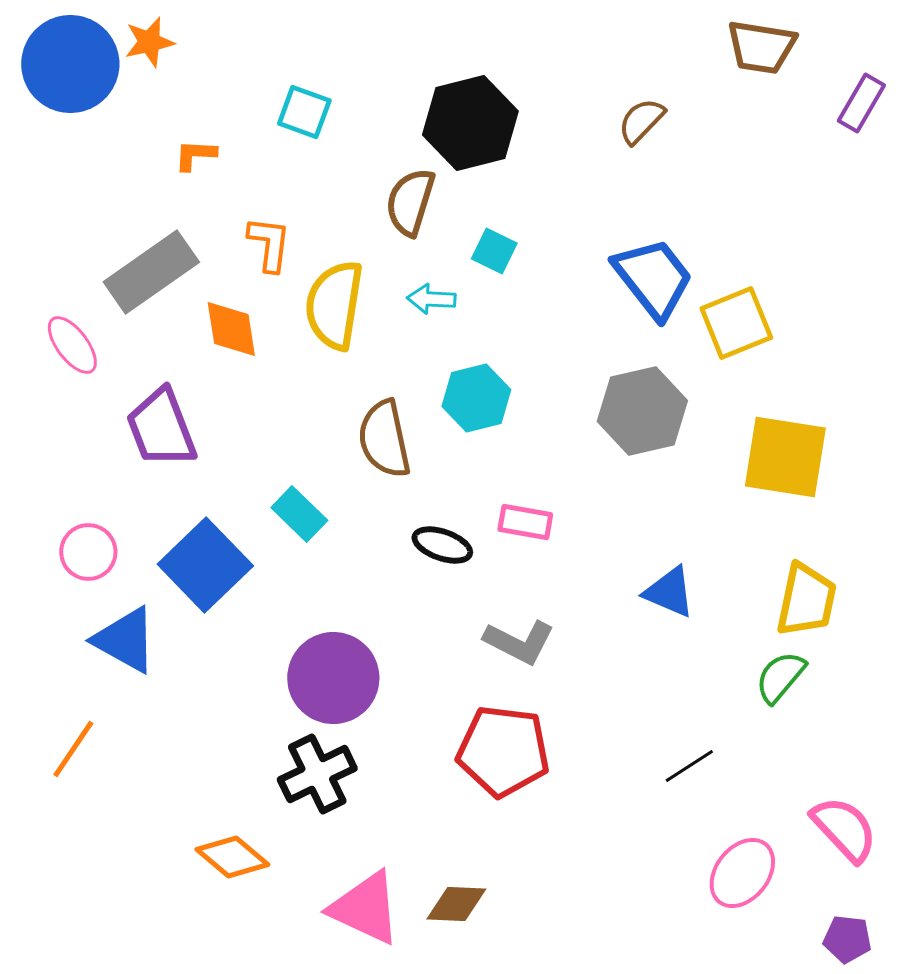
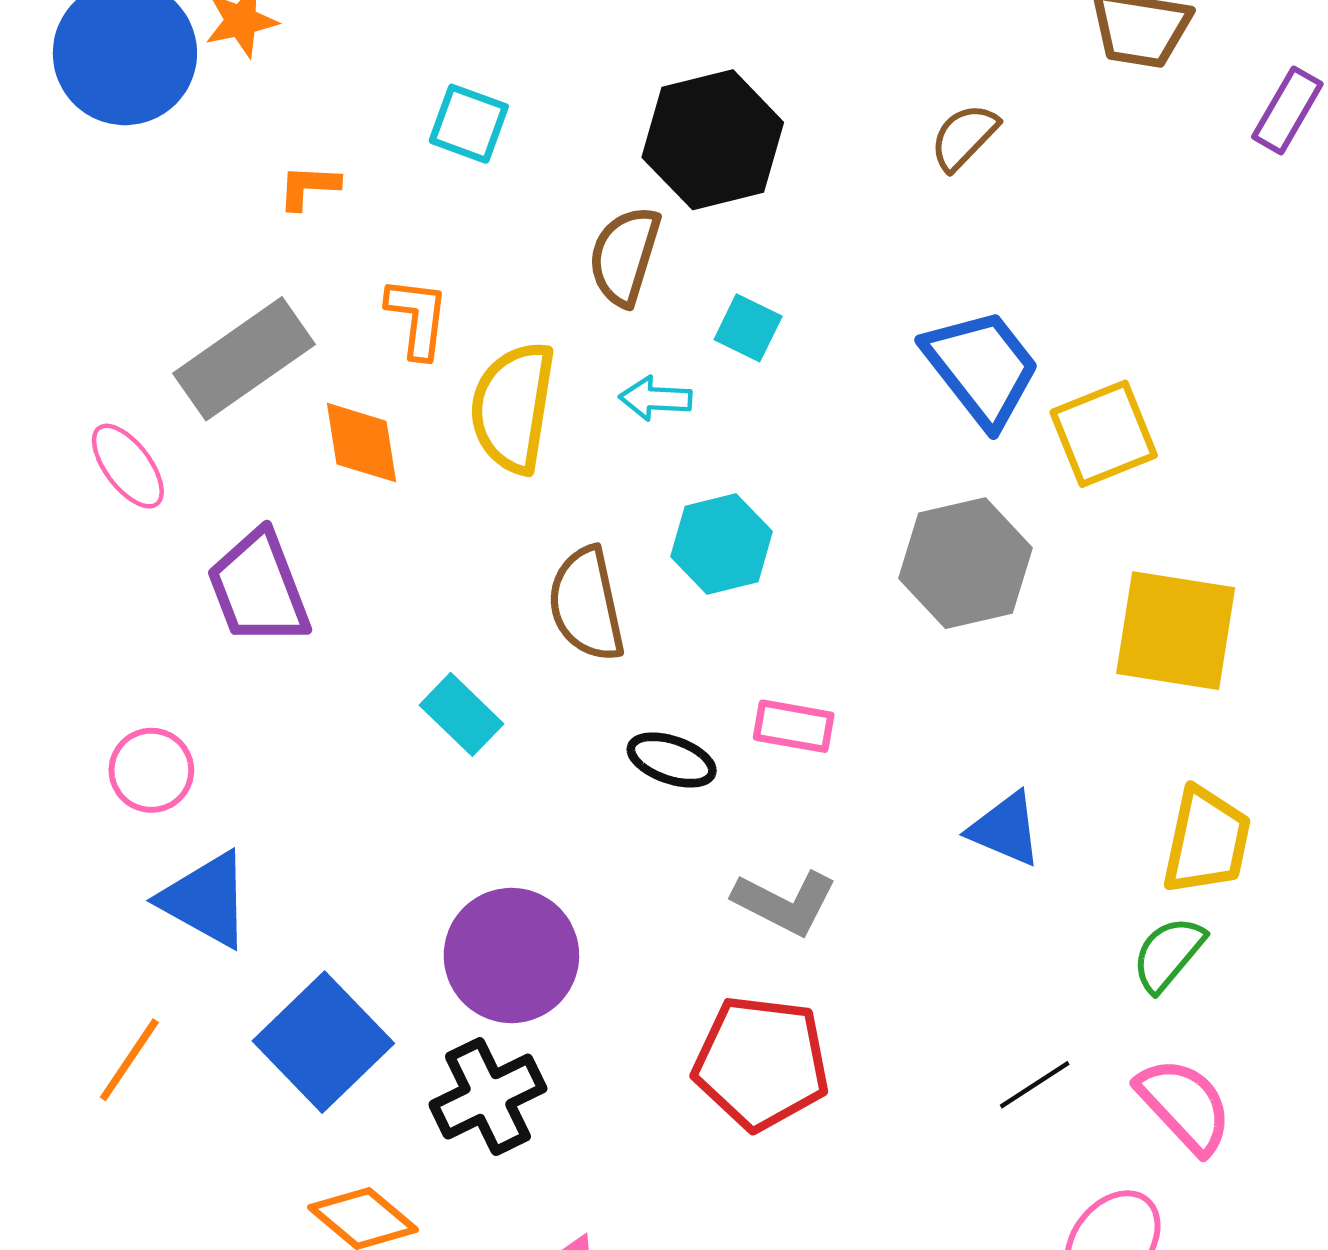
blue square: (205, 565) -> (323, 1042), moved
pink semicircle: (844, 829) -> (1185, 1105), moved

